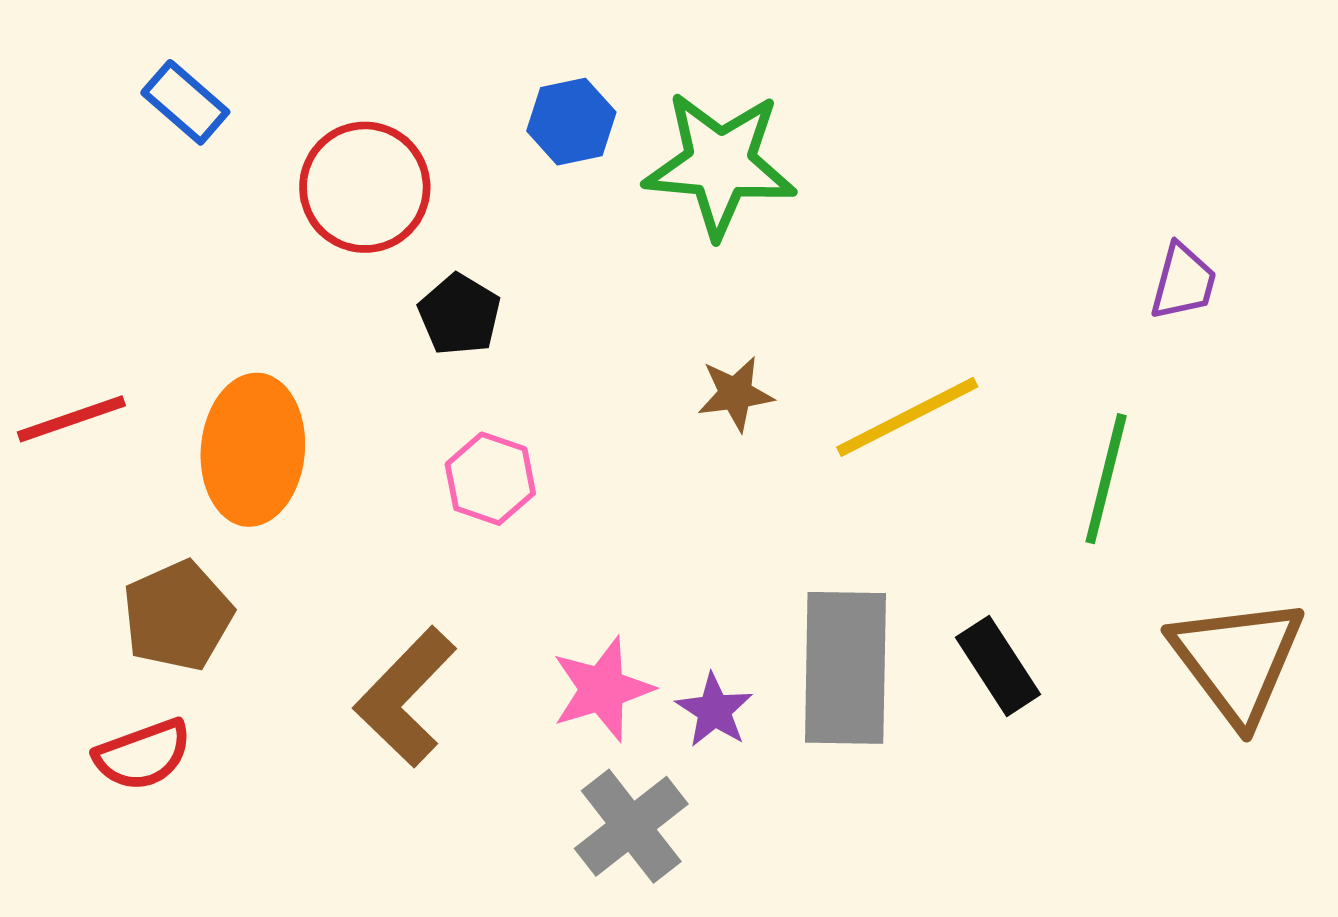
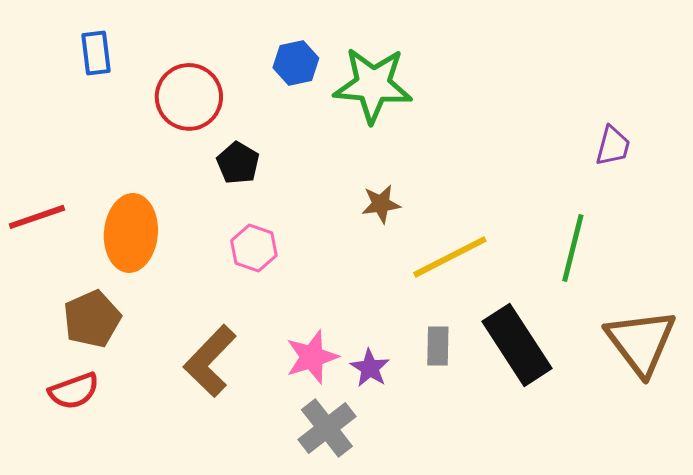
blue rectangle: (185, 102) -> (96, 53), turned 42
yellow line: (907, 417) -> (450, 257), moved
black rectangle: (998, 666) -> (517, 345), size x1.6
gray rectangle: (845, 668) -> (438, 346), size x0.5

